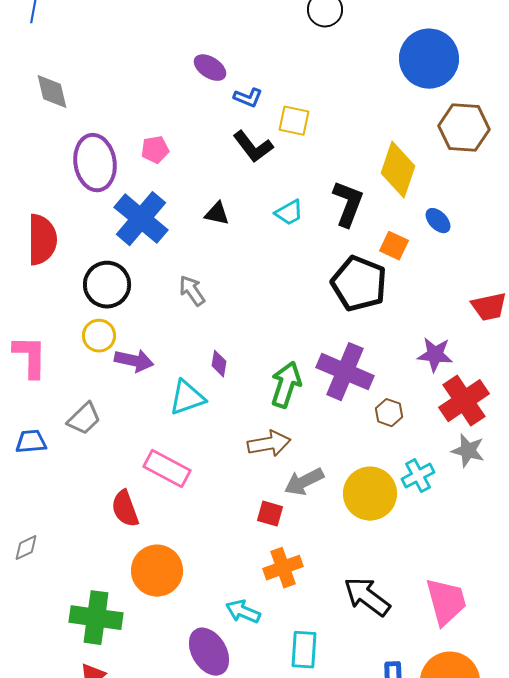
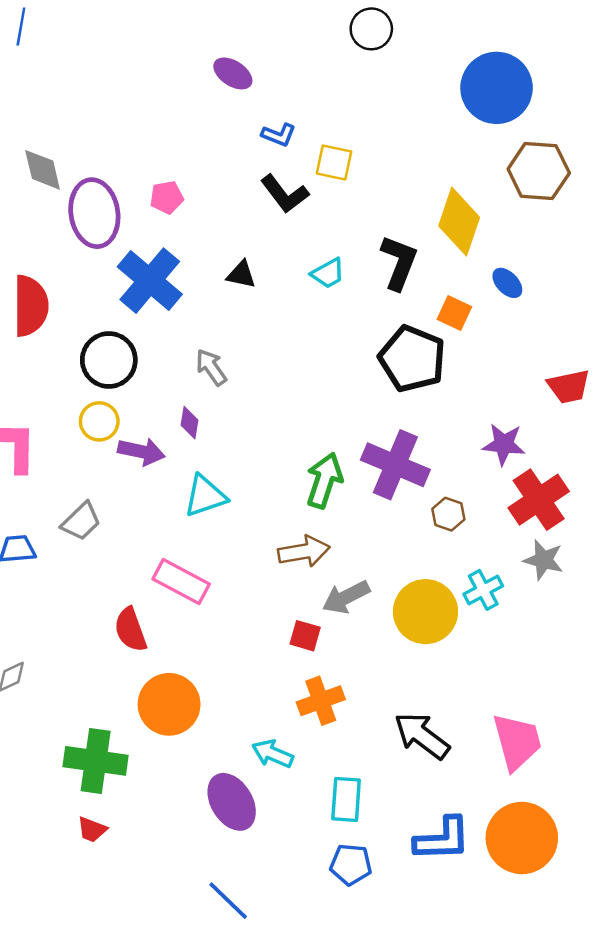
purple ellipse: (210, 68) -> (233, 73), moved
gray diamond: (52, 92) -> (43, 170), moved
purple diamond: (219, 364) -> (189, 423), moved

